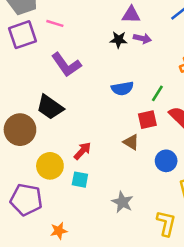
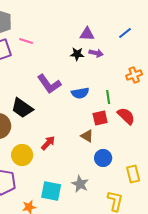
purple L-shape: (66, 65) -> (49, 84), moved
green line: (157, 93) -> (108, 97), turned -40
blue circle: (166, 161) -> (103, 158), moved
cyan square: (80, 180) -> (51, 191), moved, size x1.5

